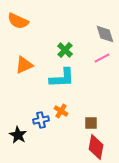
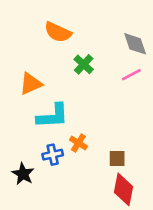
orange semicircle: (18, 21) -> (58, 32), moved
cyan L-shape: (62, 78) -> (53, 116), moved

